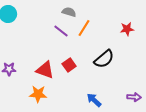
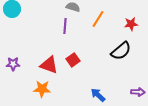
orange line: (84, 28) -> (98, 19), moved
purple line: (61, 31) -> (65, 26), turned 56
black semicircle: (104, 59) -> (121, 51), moved

